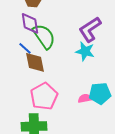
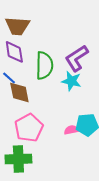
green semicircle: (44, 36) -> (44, 65), moved, turned 36

